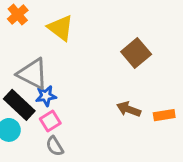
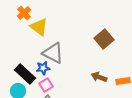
yellow triangle: (61, 28) -> (39, 27), moved
gray triangle: (33, 74) -> (53, 53), moved

